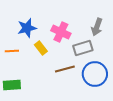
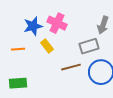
pink cross: (61, 32) -> (57, 23), moved

